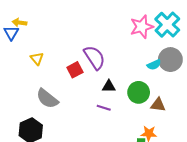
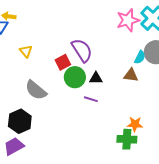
cyan semicircle: (154, 65) -> (140, 57), turned -40
green circle: (139, 92) -> (75, 77), moved
brown triangle: (158, 105) -> (131, 75), moved

